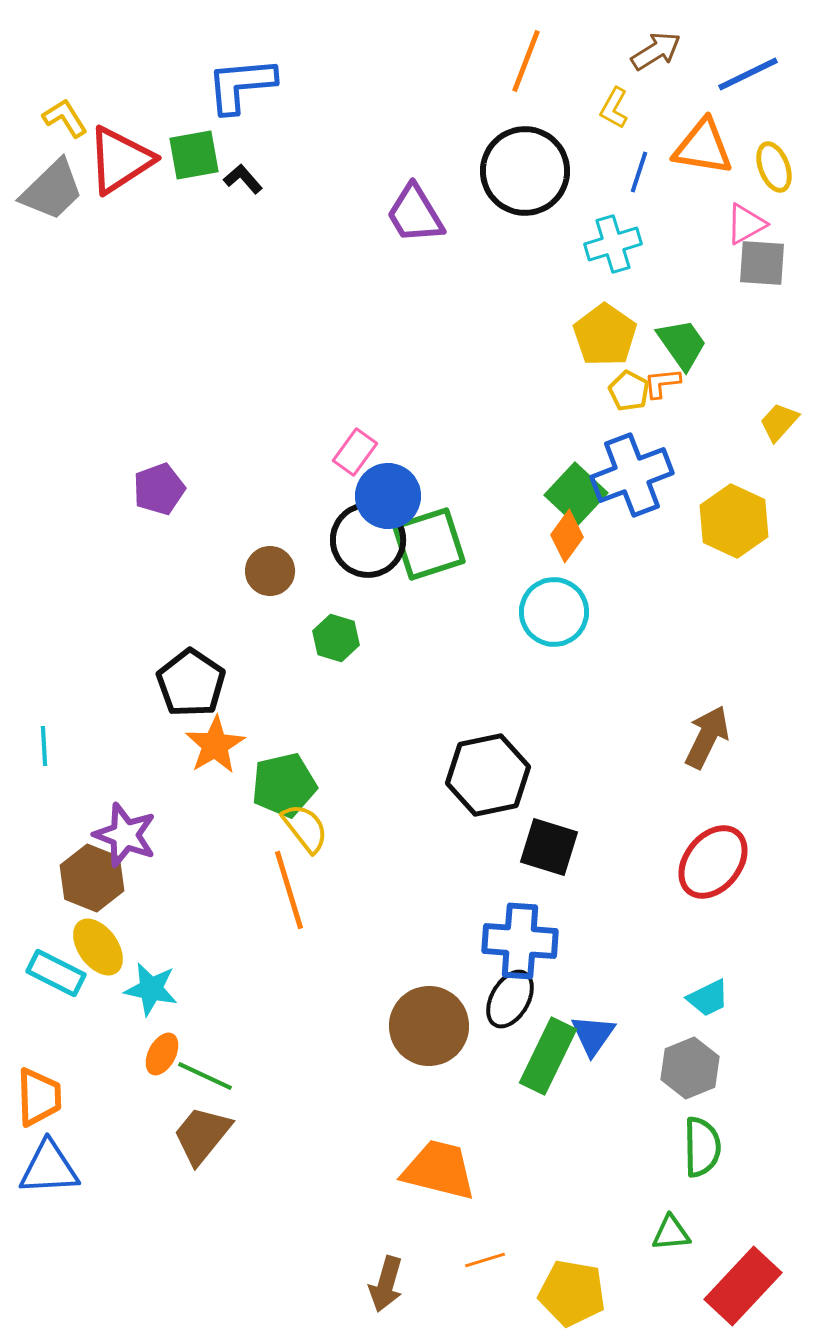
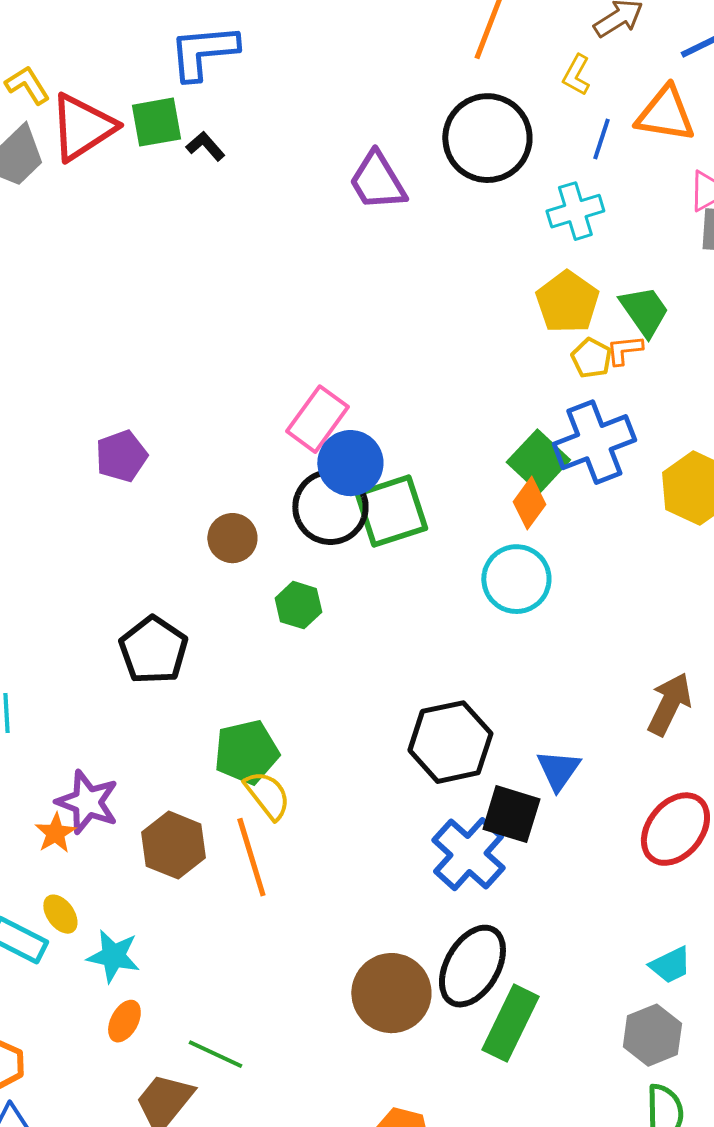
pink rectangle: (355, 452) -> (317, 419), size x1.4
orange star: (215, 745) -> (55, 833), moved, size x0.7
brown hexagon: (92, 878) -> (173, 845), moved
blue cross: (520, 941) -> (468, 854), moved, turned 38
yellow ellipse: (98, 947) -> (60, 914), size x0.7
black ellipse: (510, 999) -> (472, 966), size x1.4
blue triangle: (593, 1035) -> (558, 770), moved
green line: (205, 1076) -> (215, 1054), moved

